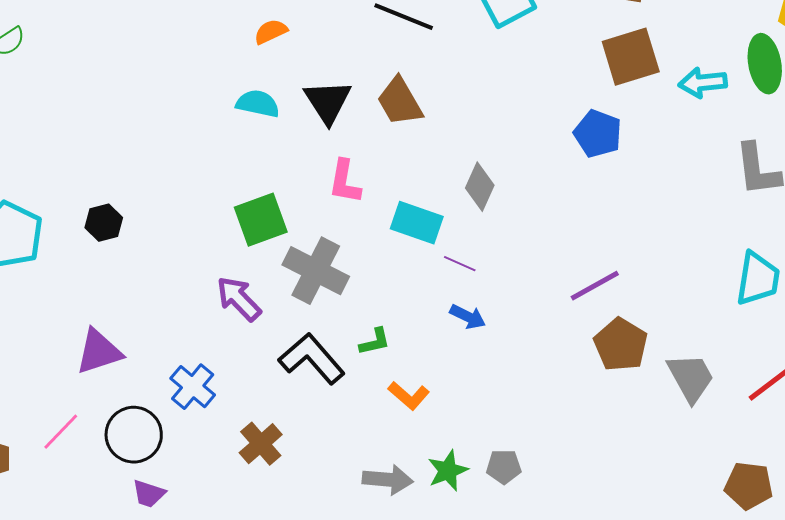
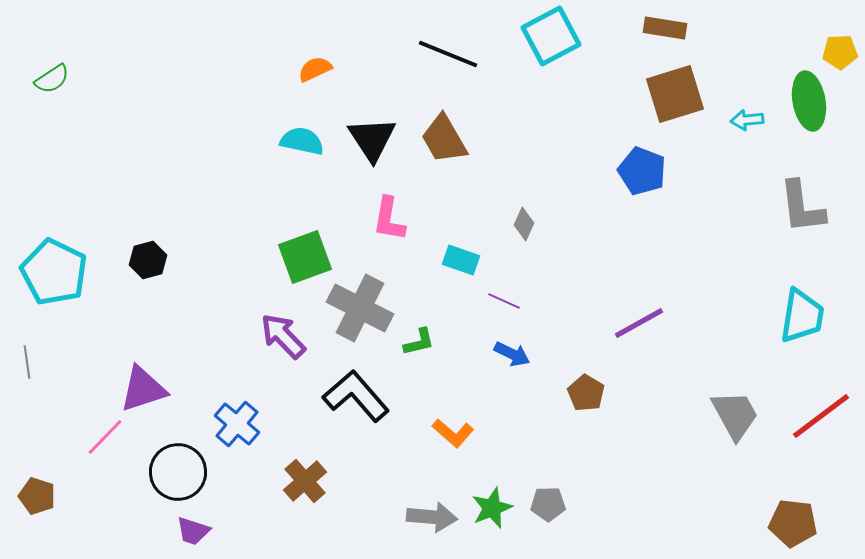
cyan arrow: (703, 83) -> (747, 120), size x0.7
gray diamond: (480, 187) -> (524, 224), size x0.7
cyan rectangle: (417, 223) -> (461, 260), size x0.7
green L-shape: (375, 342) -> (419, 342), moved
brown pentagon: (621, 345) -> (586, 393), moved, size x0.7
pink line: (61, 432) -> (105, 437), moved

